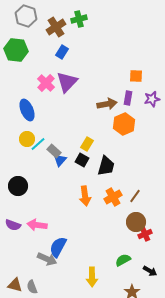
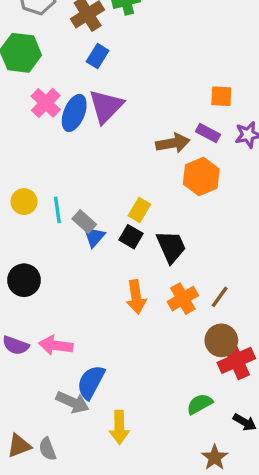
pink cross: (46, 83) -> (46, 103), moved
purple rectangle: (128, 98) -> (208, 133), turned -72
blue ellipse: (27, 110) -> (74, 113), moved, turned 45
yellow circle: (27, 139) -> (24, 202), moved
cyan line: (38, 144) -> (57, 210), turned -56
black trapezoid: (106, 166) -> (171, 247), turned -40
red cross: (145, 234) -> (236, 360), size x1.5
yellow arrow: (92, 277) -> (119, 427), moved
brown triangle: (15, 285) -> (19, 446), turned -35

